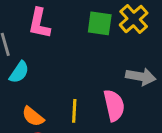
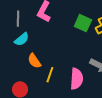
orange semicircle: (33, 117) -> (34, 61), moved

